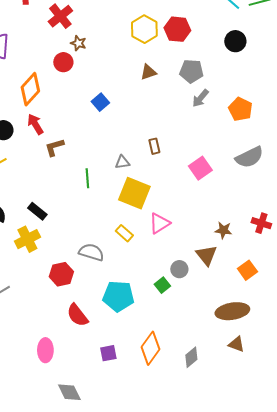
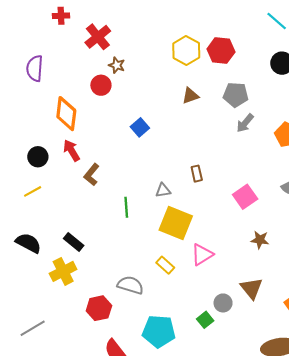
orange diamond: (30, 89) -> (66, 114), turned -36
brown L-shape: (54, 147) -> (92, 175), turned -35
brown star: (223, 230) -> (260, 240), moved

